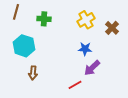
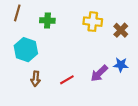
yellow cross: (86, 20) -> (93, 22), turned 36
blue star: (85, 49) -> (121, 65), moved
red line: (75, 85) -> (67, 80), moved

